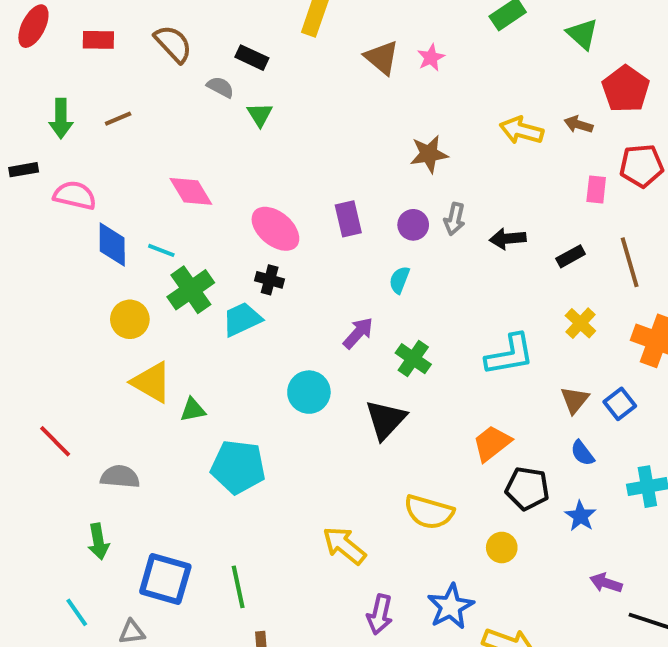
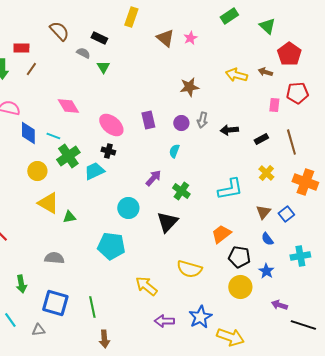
red rectangle: (98, 40) -> (21, 48), moved
brown line: (118, 119) -> (31, 69), turned -32
cyan pentagon: (238, 467) -> (111, 246), moved
gray semicircle: (120, 477) -> (54, 258), moved
yellow circle: (502, 548) -> (240, 287), moved, size x1.5
purple arrow: (380, 614) -> (164, 321), turned 78

